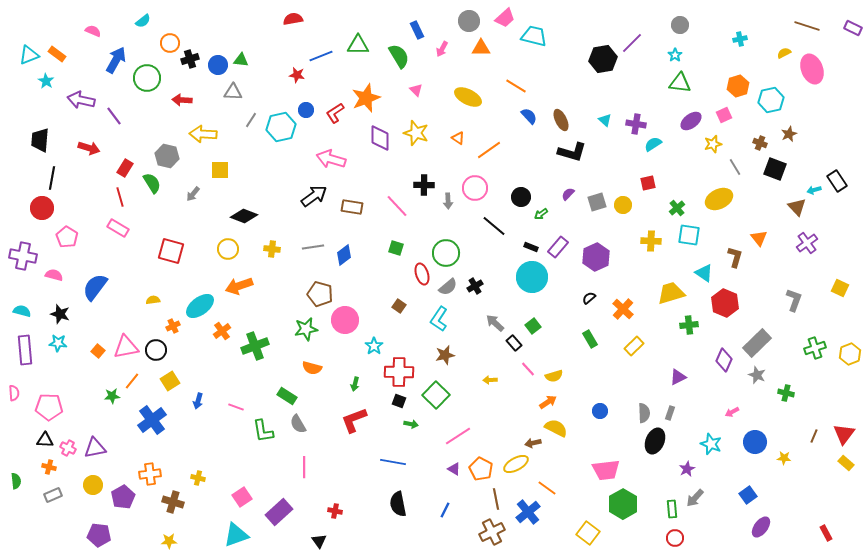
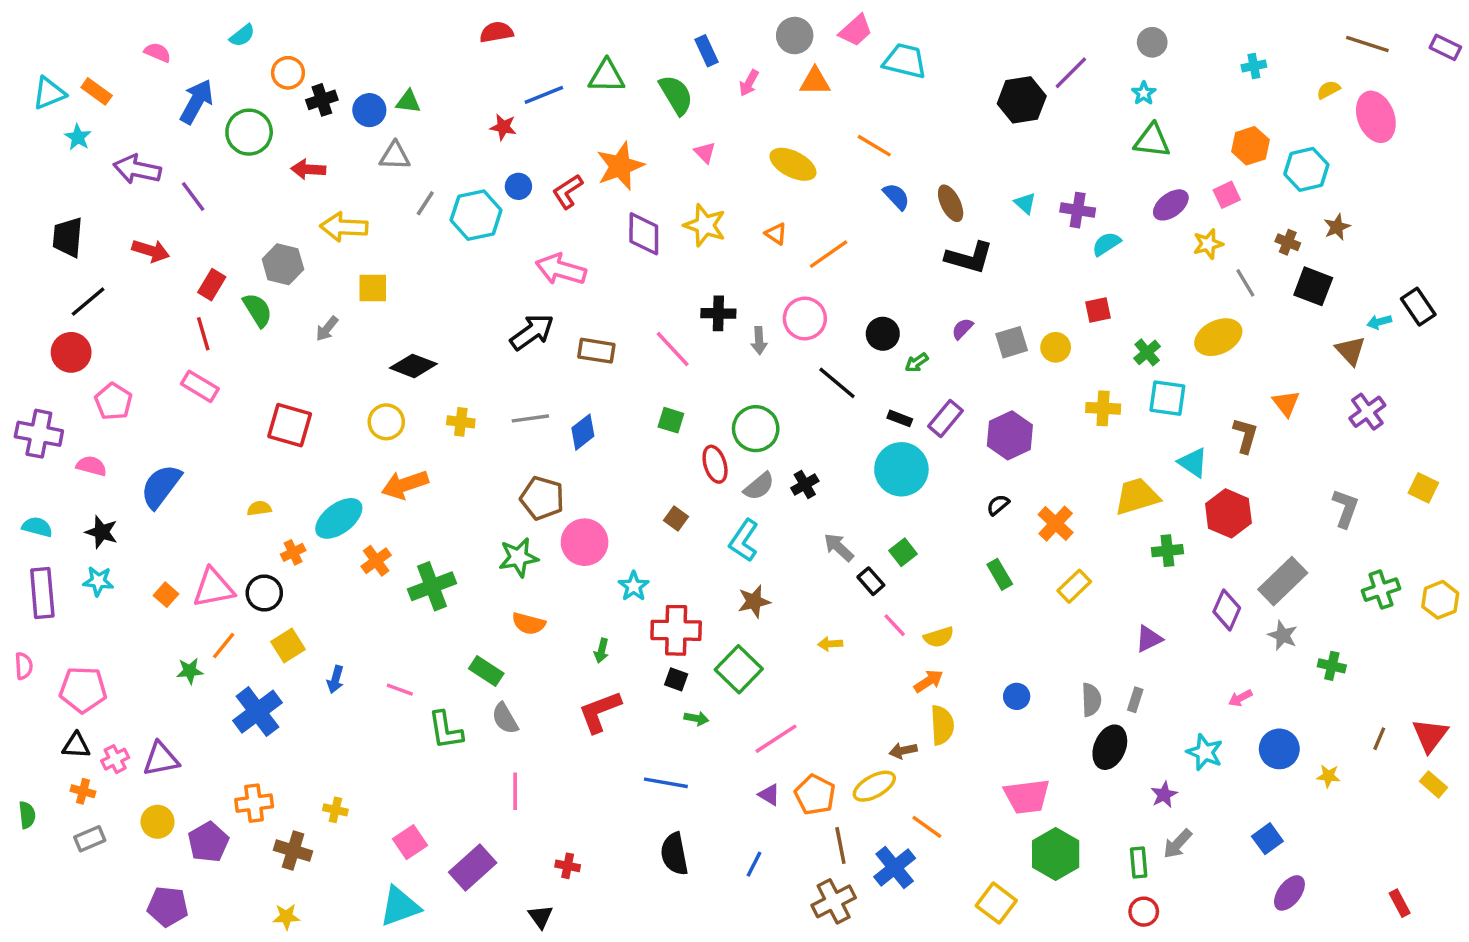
black line: (52, 178) -> (88, 302), turned 40
yellow semicircle: (556, 428) -> (942, 725), turned 60
pink cross: (68, 448) -> (115, 759), turned 35

